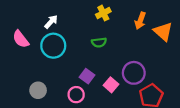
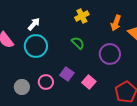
green semicircle: (99, 42) -> (78, 43), turned -128
purple circle: (134, 73) -> (110, 54), moved
pink circle: (76, 95) -> (46, 82), moved

